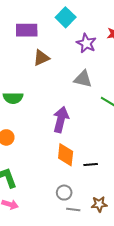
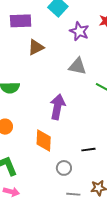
orange diamond: (66, 155) -> (44, 140), moved
gray circle: (64, 193) -> (64, 168), moved

